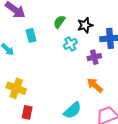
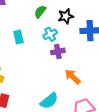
cyan rectangle: (31, 35) -> (18, 37), moved
purple cross: (94, 57) -> (58, 51), moved

